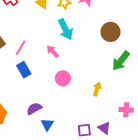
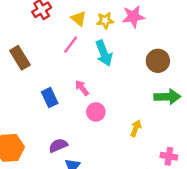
pink line: (21, 48) -> (71, 45), moved
pink arrow: (53, 51) -> (82, 88), moved
green arrow: (121, 61) -> (167, 97), turned -135

